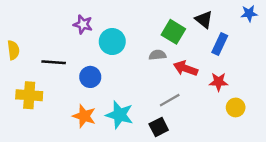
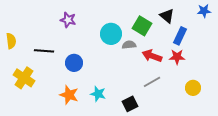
cyan circle: (112, 42) -> (111, 34), moved
red star: (219, 82) -> (177, 57), moved
yellow cross: (29, 95) -> (24, 78), turned 30
gray line: (170, 100) -> (152, 82), moved
cyan star: (120, 115) -> (98, 94), size x0.7

